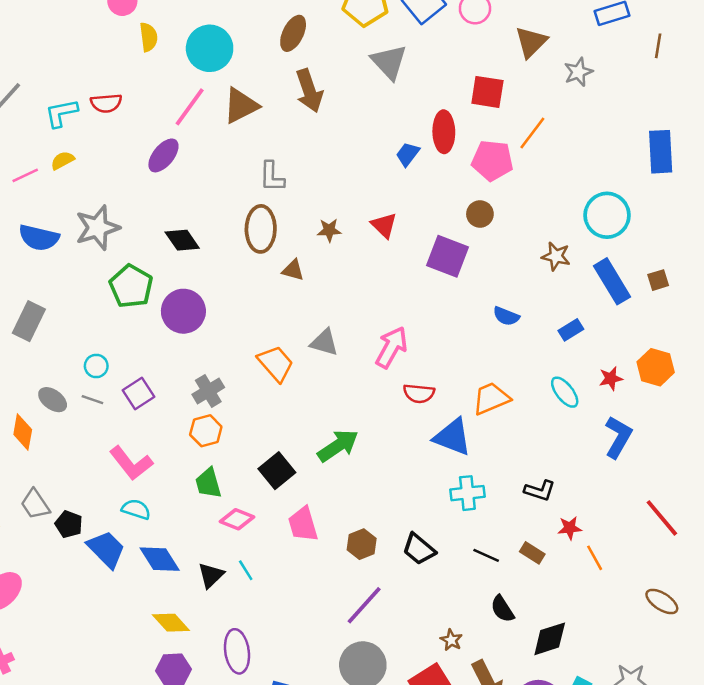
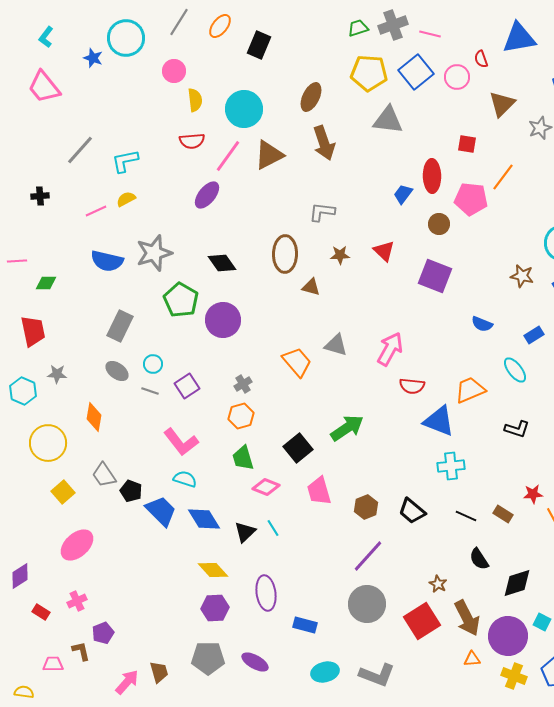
gray triangle: (389, 62) -> (388, 120), turned -40
red square: (487, 92) -> (467, 144), size x0.7
red semicircle: (106, 103) -> (192, 141), moved
gray L-shape: (272, 177) -> (322, 212), moved, turned 96
brown circle: (480, 214) -> (439, 224), moved
gray rectangle: (29, 321) -> (120, 326), moved
gray cross: (208, 391) -> (243, 384), size x0.7
cyan ellipse: (565, 392) -> (515, 370), moved
gray ellipse: (53, 400) -> (117, 371), moved
black L-shape: (540, 491) -> (517, 429), moved

